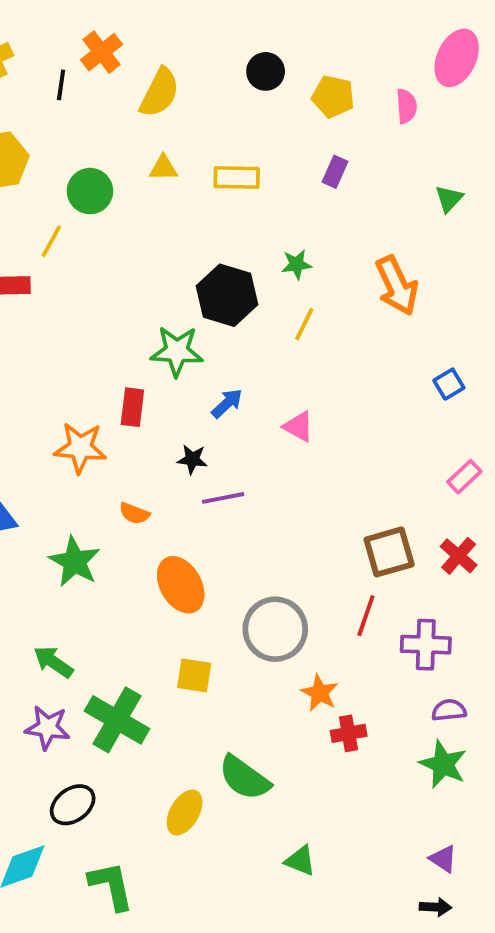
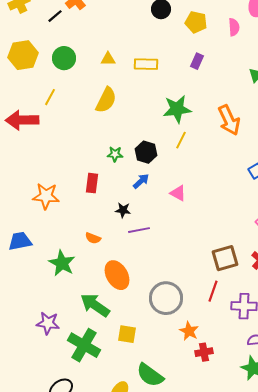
black line: (61, 85) -> (55, 16), turned 42
yellow semicircle: (159, 93) -> (106, 100), moved
green circle: (90, 191) -> (64, 58), moved
green star: (296, 264) -> (177, 109), size x1.8
black hexagon: (227, 295) -> (146, 152), moved, size x0.7
green star: (177, 351) -> (115, 154), size x0.6
orange star: (80, 448) -> (46, 196), moved
green arrow: (53, 662) -> (95, 305), moved, size x1.4
yellow square: (194, 675) -> (127, 334), moved
purple star: (48, 728) -> (48, 323), moved

